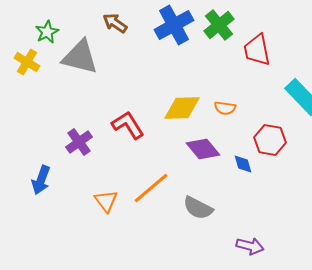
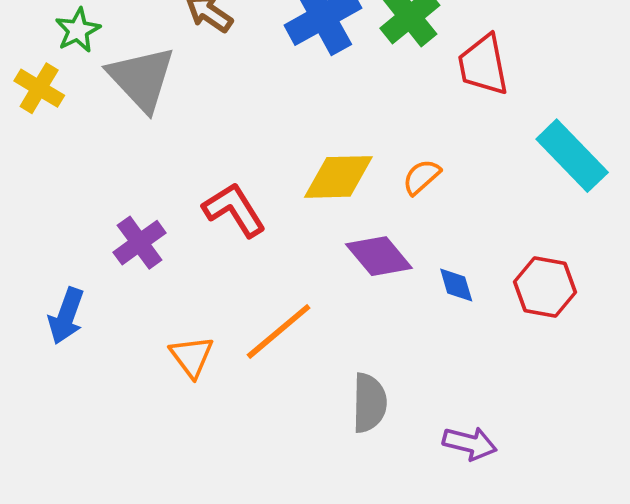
gray triangle: (80, 57) -> (141, 78), turned 33
orange semicircle: (225, 108) -> (421, 177), turned 130
red hexagon: (270, 140) -> (545, 287), moved
gray semicircle: (198, 208) -> (369, 403), moved, turned -116

